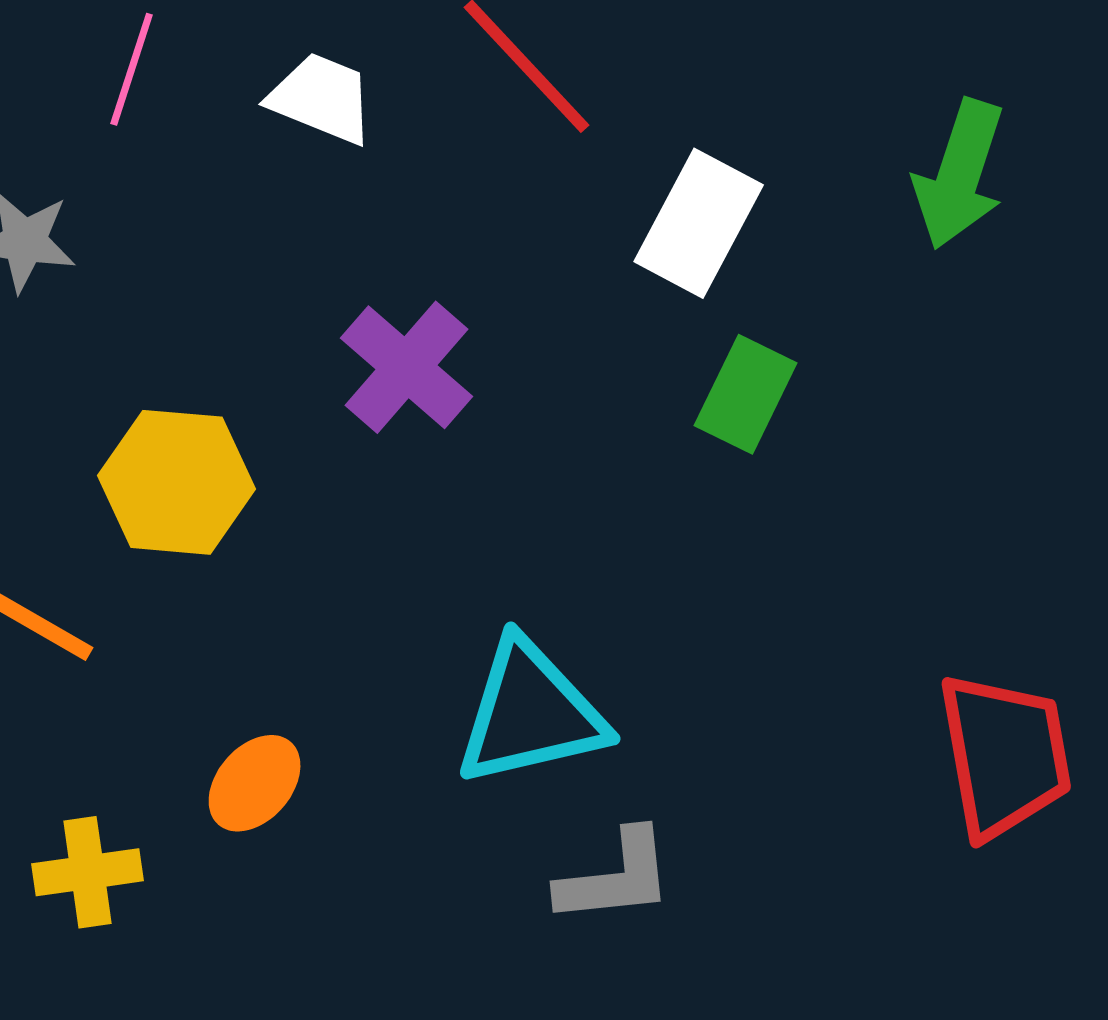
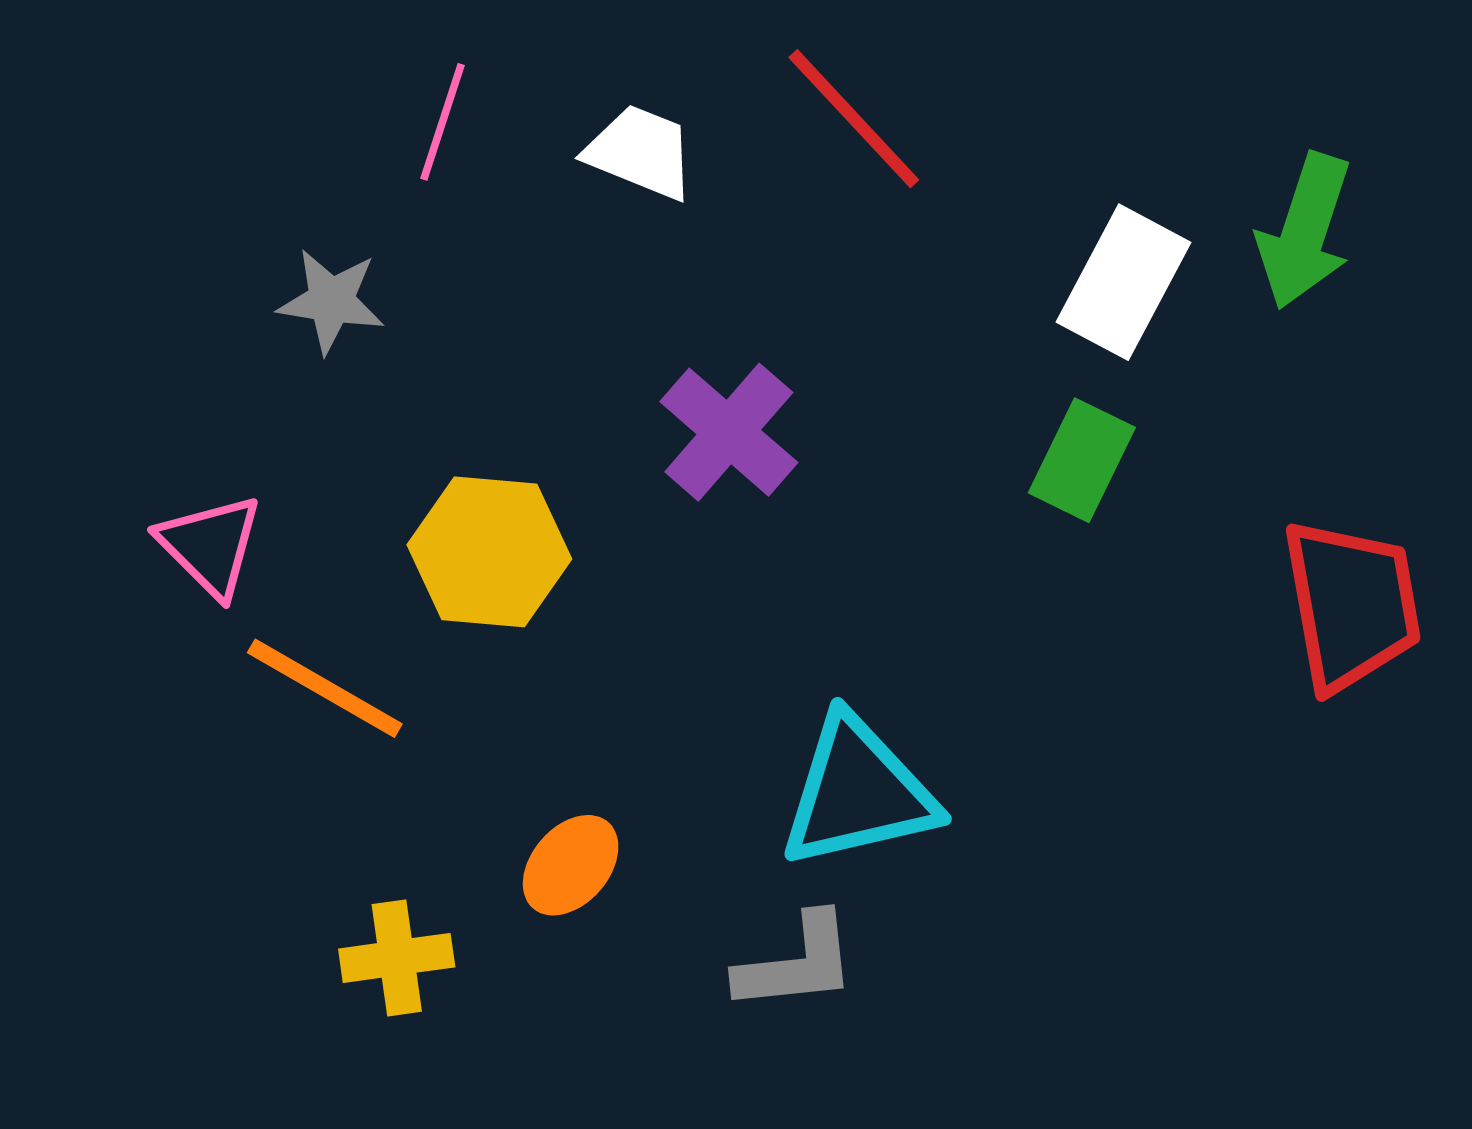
white rectangle: (699, 223) -> (1123, 282), moved
red trapezoid: (1005, 755) -> (1351, 605), moved
gray L-shape: (616, 877) -> (797, 963), moved

